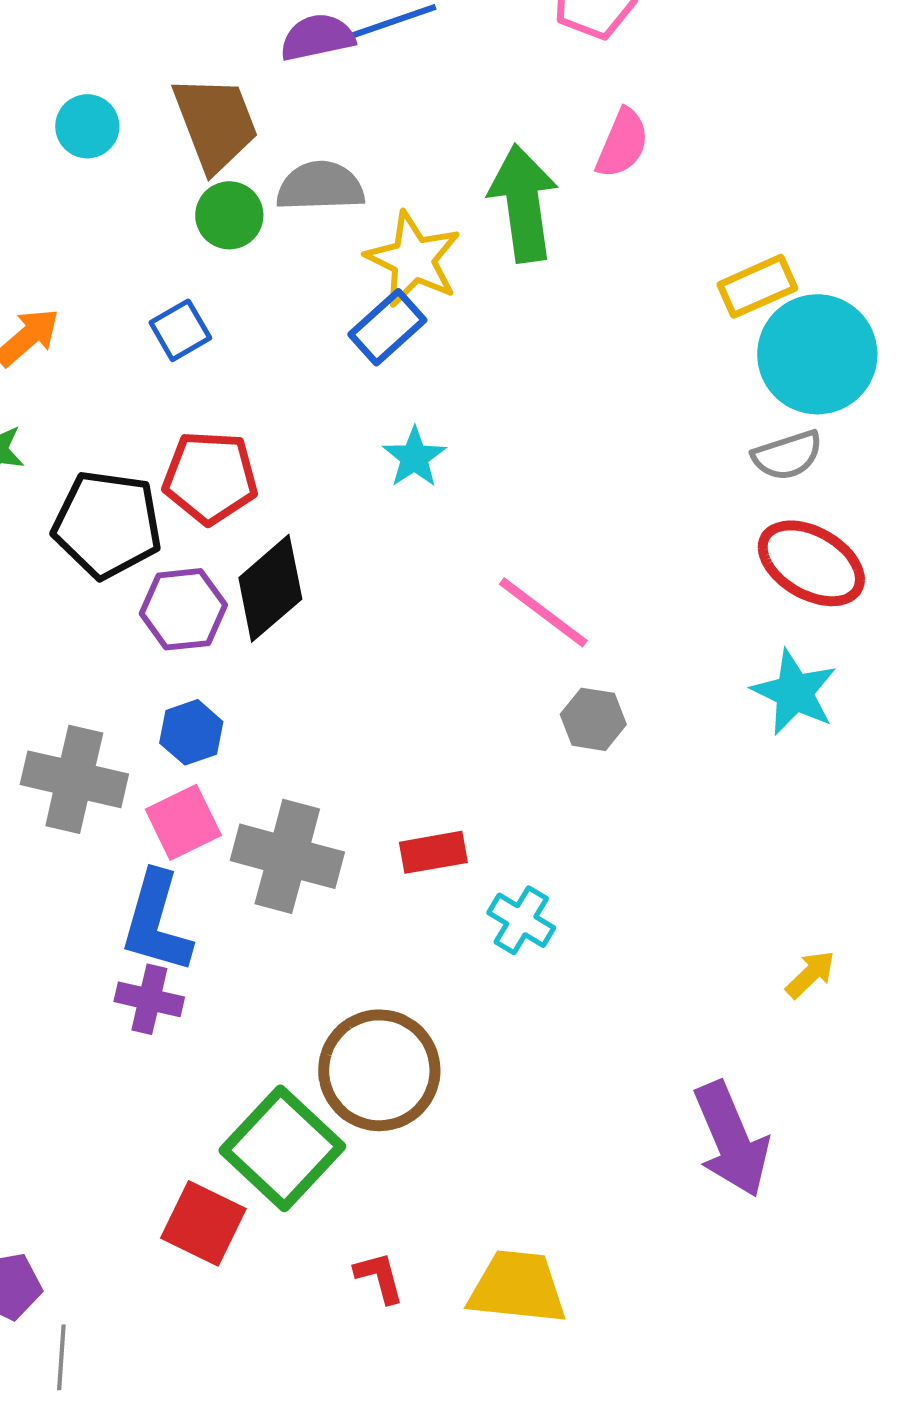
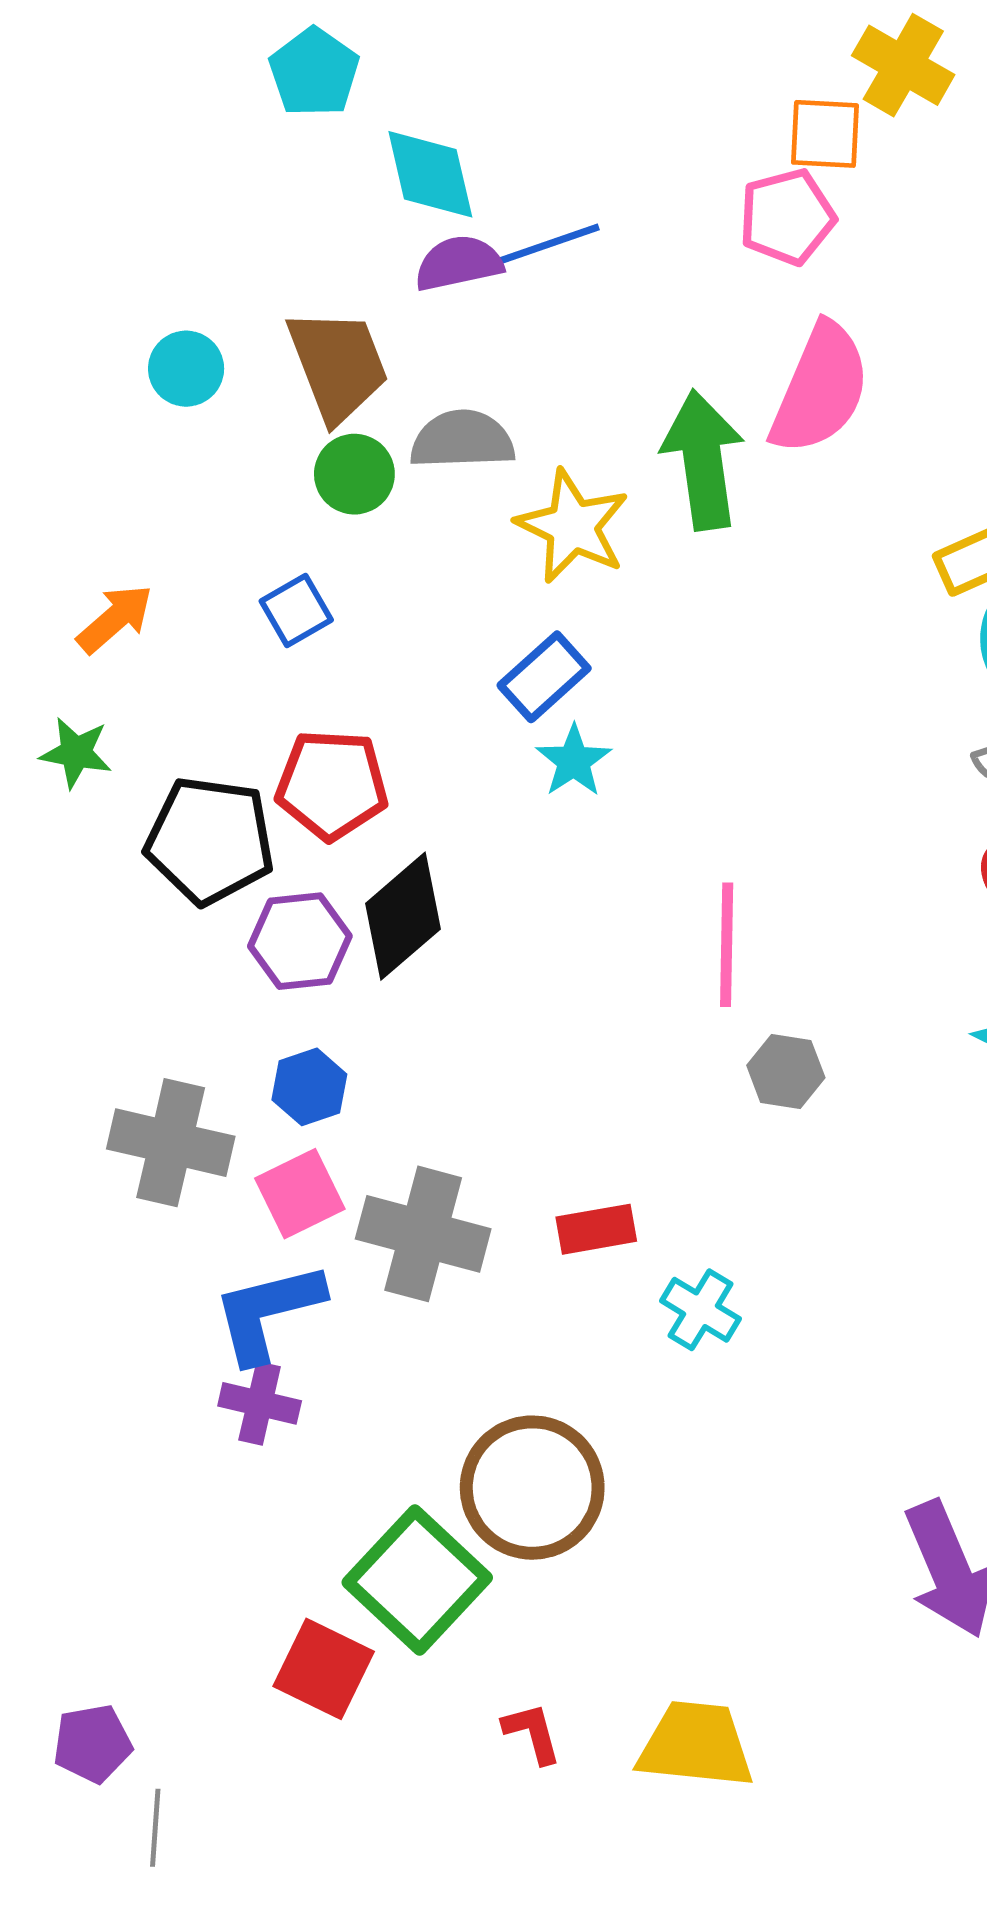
pink semicircle: (622, 143) -> (820, 389), size x1.6
blue rectangle: (387, 327) -> (544, 677), moved
pink line: (543, 612) -> (727, 945), turned 54
blue L-shape: (156, 922) -> (268, 1312), turned 60

